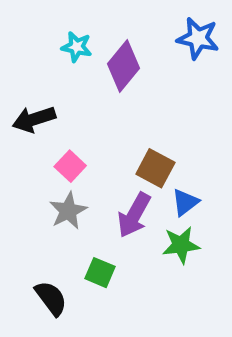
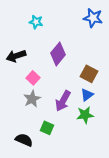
purple diamond: (123, 66) -> (58, 54), moved
brown square: (155, 168) -> (89, 74), moved
black semicircle: (51, 298) -> (24, 140), turned -30

